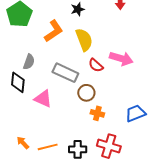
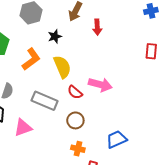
brown circle: (86, 93) -> (75, 120), moved
pink triangle: (43, 99) -> (23, 128), turned -42
orange cross: (97, 113) -> (78, 149), moved

